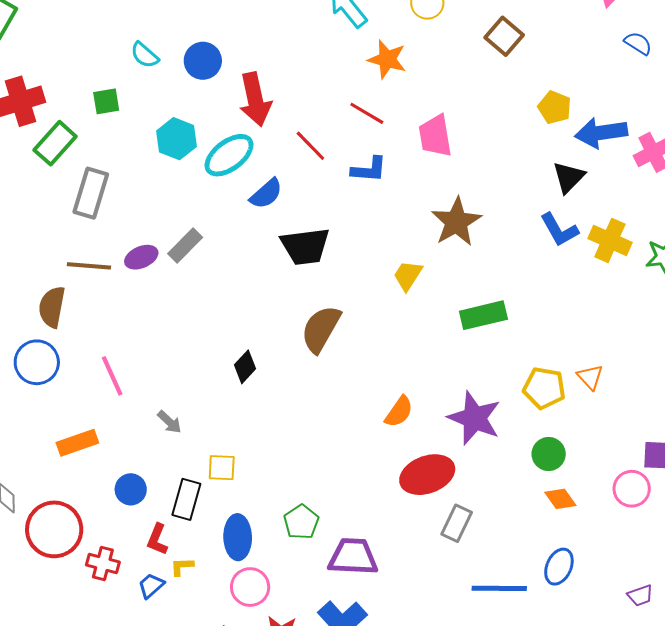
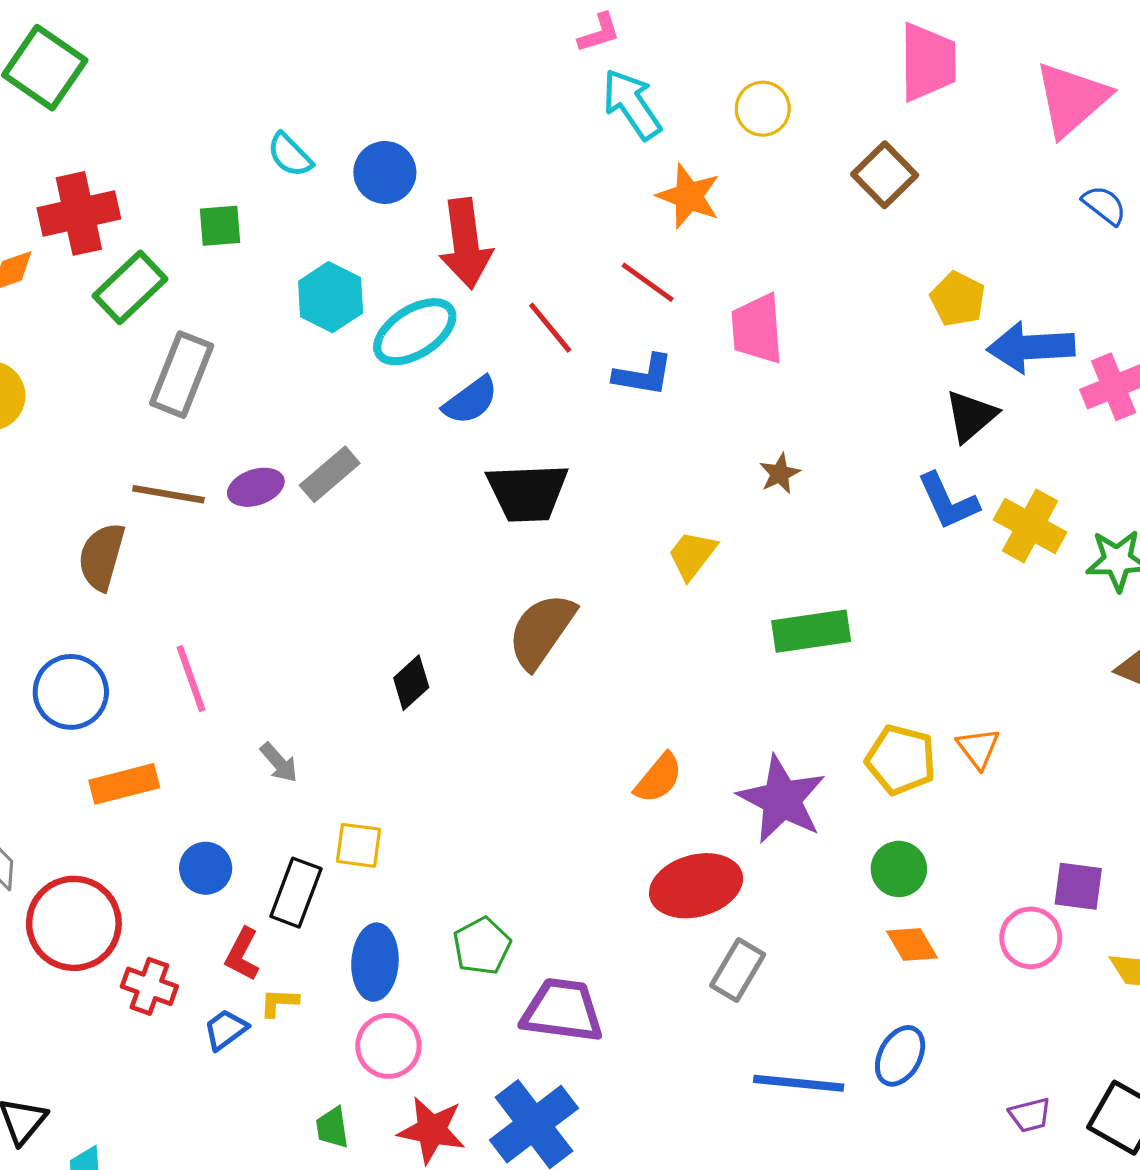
brown star: (456, 222) -> (780, 474), size x0.5
blue circle: (37, 362) -> (71, 692), moved

